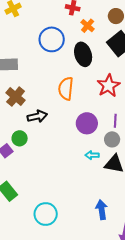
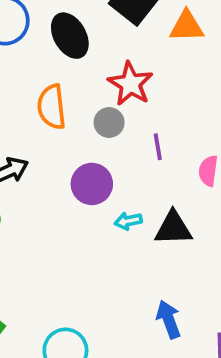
purple circle: (87, 123) -> (92, 184), moved
gray circle: (112, 139) -> (109, 122), moved

